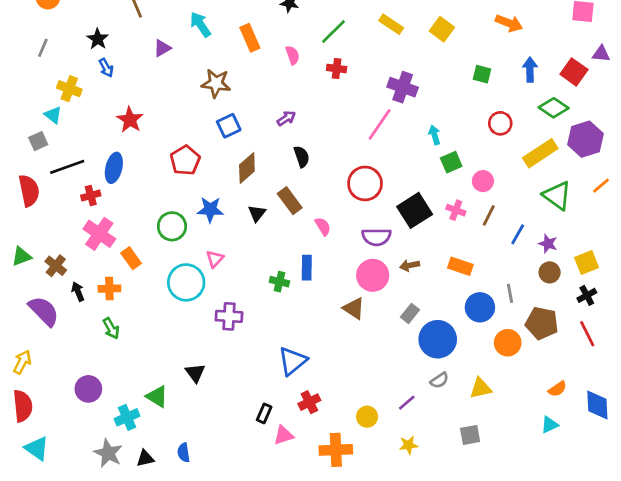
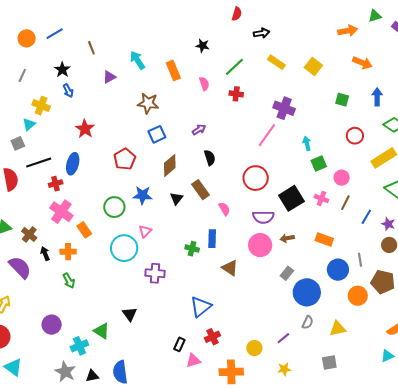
cyan triangle: (53, 115) -> (29, 124), turned 40
brown triangle: (354, 308) -> (230, 268), moved
gray semicircle: (439, 380) -> (308, 322), turned -32
blue semicircle: (184, 453) -> (120, 372), size x1.6

